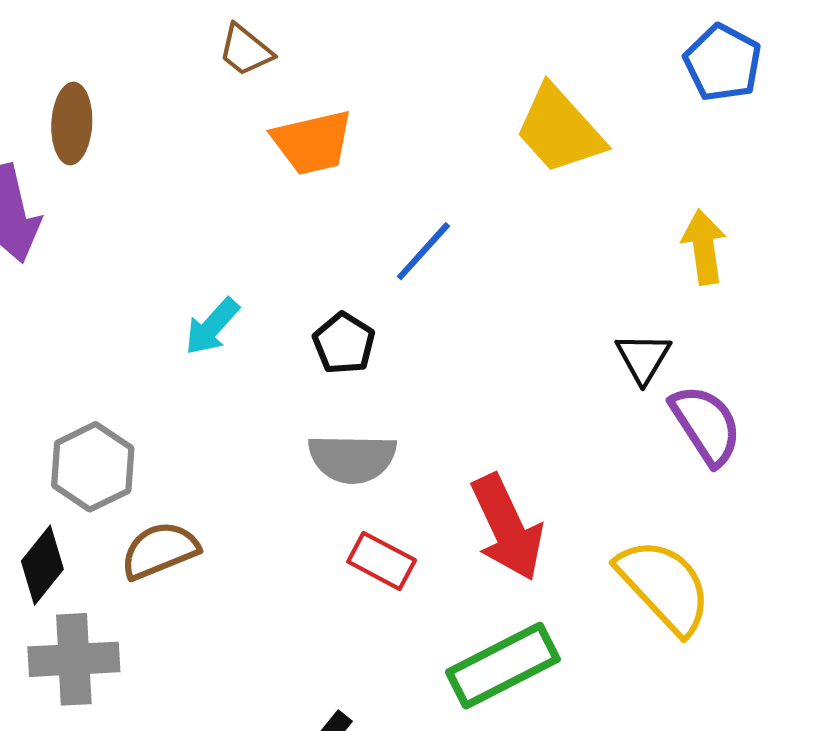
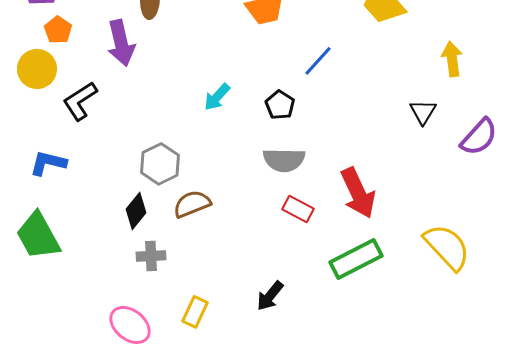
purple semicircle: (706, 425) -> (479, 137), moved, turned 75
yellow semicircle: (664, 586) -> (447, 247), moved
gray cross: (74, 659) -> (151, 256), size x0.7

